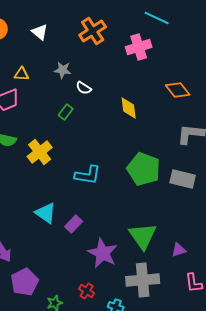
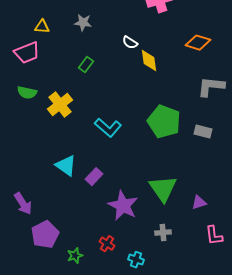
white semicircle: (84, 88) -> (130, 43), moved
orange diamond: (178, 90) -> (198, 43), turned -35
cyan L-shape: (88, 175) -> (108, 128), turned 32
gray rectangle: (183, 179) -> (203, 132), size x0.7
gray cross: (143, 280) -> (163, 233), size x0.5

